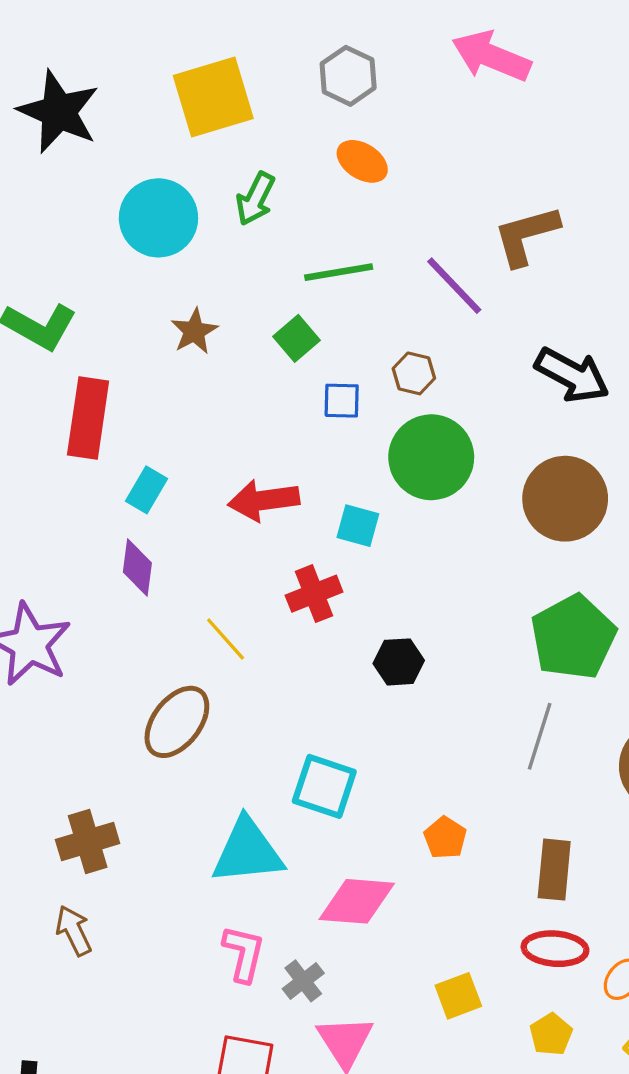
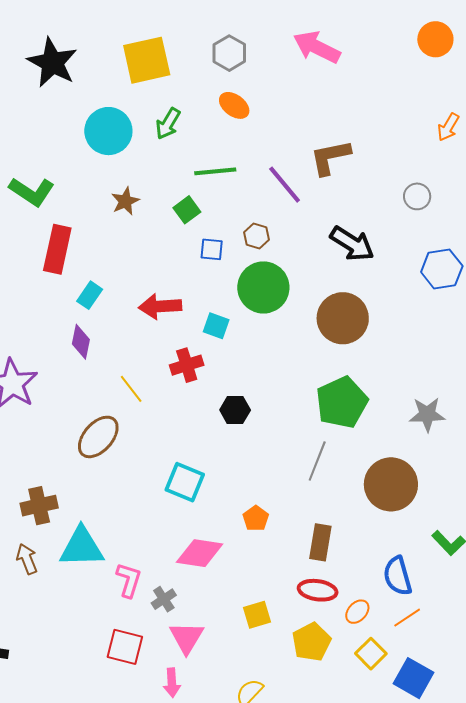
cyan triangle: (248, 851) -> (82, 547), moved
yellow pentagon: (551, 1034) -> (311, 642), size x1.5

